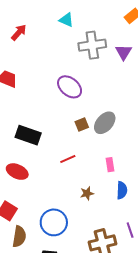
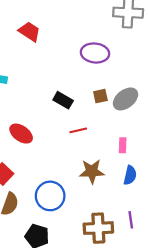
purple ellipse: (70, 87) -> (95, 53), turned -45
black rectangle: (28, 135) -> (63, 100), moved, size x0.7
brown star: (87, 193) -> (92, 171), size x1.6

